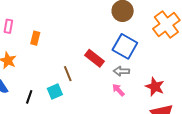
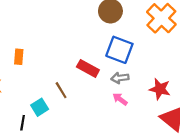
cyan square: (55, 91) -> (40, 107), moved

